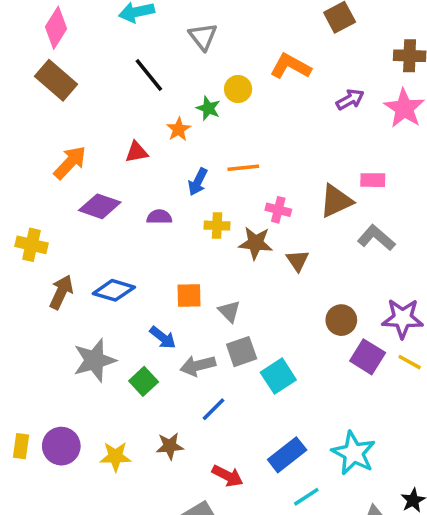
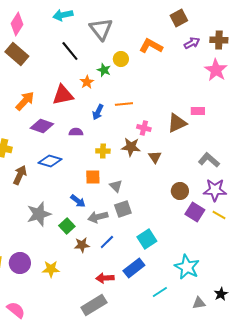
gray triangle: (203, 37) -> (101, 29), size x1.4
purple arrow: (350, 100) -> (192, 43), moved
red triangle: (137, 152) -> (63, 95), size x1.6
yellow cross: (217, 226) -> (103, 151), moved
gray L-shape: (376, 238) -> (209, 160), moved
blue diamond: (114, 290) -> (50, 161), moved
cyan square: (278, 376) -> (147, 239), moved
brown star: (170, 446) -> (82, 245), moved
blue rectangle: (287, 455) -> (134, 268), moved
red arrow: (228, 476) -> (105, 278), moved, turned 150

